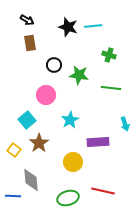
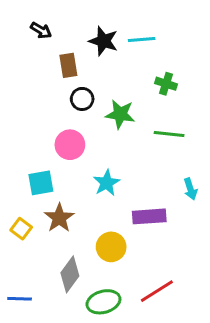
brown rectangle: (30, 43) -> (68, 65), moved
cyan square: (27, 120) -> (41, 183), turned 30
gray diamond: (31, 180) -> (70, 274), moved, turned 40
red line: (103, 191) -> (157, 291), turned -45

